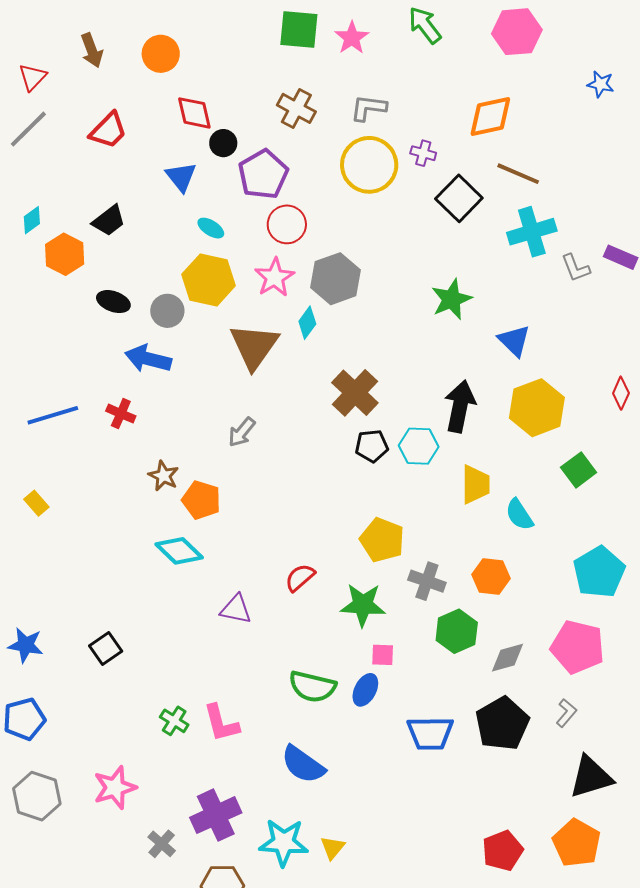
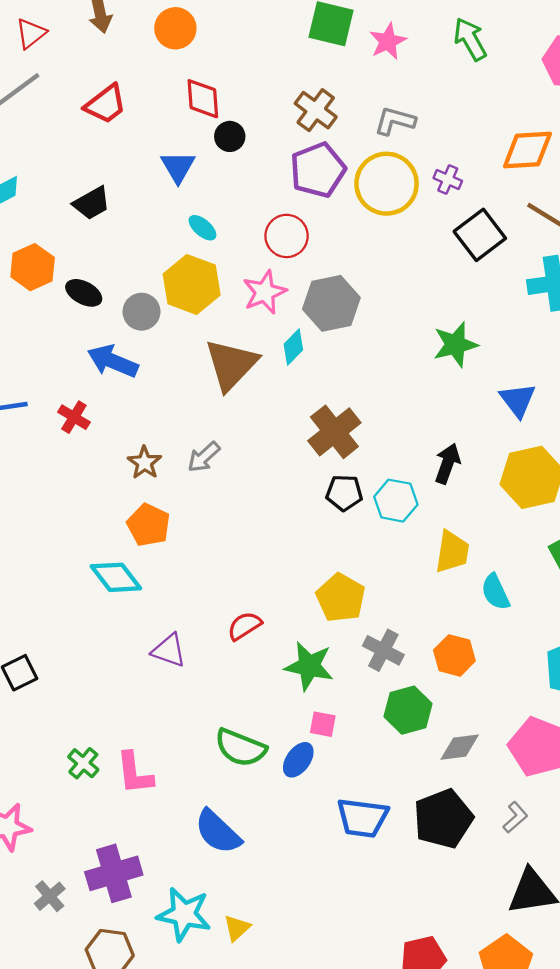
purple pentagon: (263, 174) -> (318, 170), moved
orange hexagon: (65, 254) -> (33, 267), moved
black arrow: (460, 406) -> (447, 464), size x0.7
brown star: (164, 476) -> (144, 463), moved

